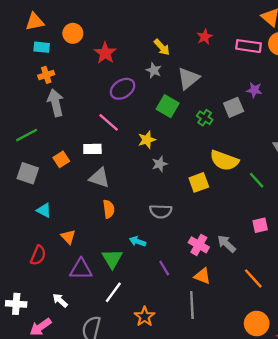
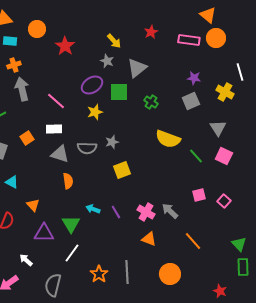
purple ellipse: (123, 89) -> (92, 85), moved
green square: (168, 106) -> (119, 92), turned -30
gray square: (234, 107) -> (191, 101), moved
pink line: (109, 122) -> (56, 101), moved
yellow star: (147, 140) -> (95, 112), moved
yellow square: (199, 182) -> (122, 170), moved
gray semicircle: (161, 211) -> (87, 148), moved
purple line: (164, 268) -> (116, 212), moved
gray line: (192, 305) -> (127, 272), moved
orange circle: (257, 324) -> (170, 274), moved

